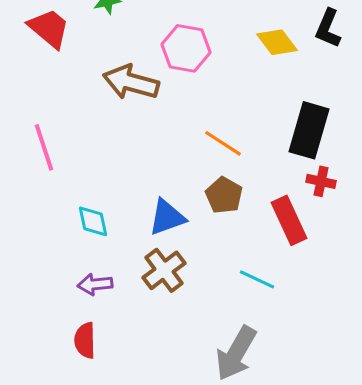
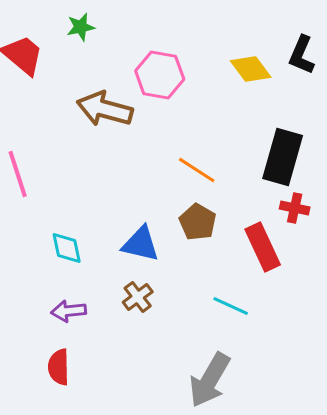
blue triangle: (167, 217) -> (141, 244), turned 33
brown cross: (164, 270) -> (138, 297), size x0.7

